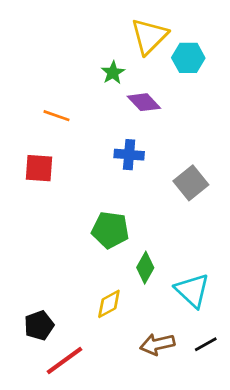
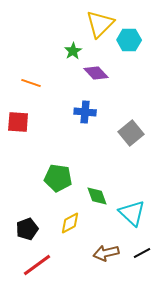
green pentagon: (110, 230) -> (58, 178), moved
green diamond: (145, 268) -> (97, 196), turned -50
black pentagon: (39, 325) -> (27, 229), moved

